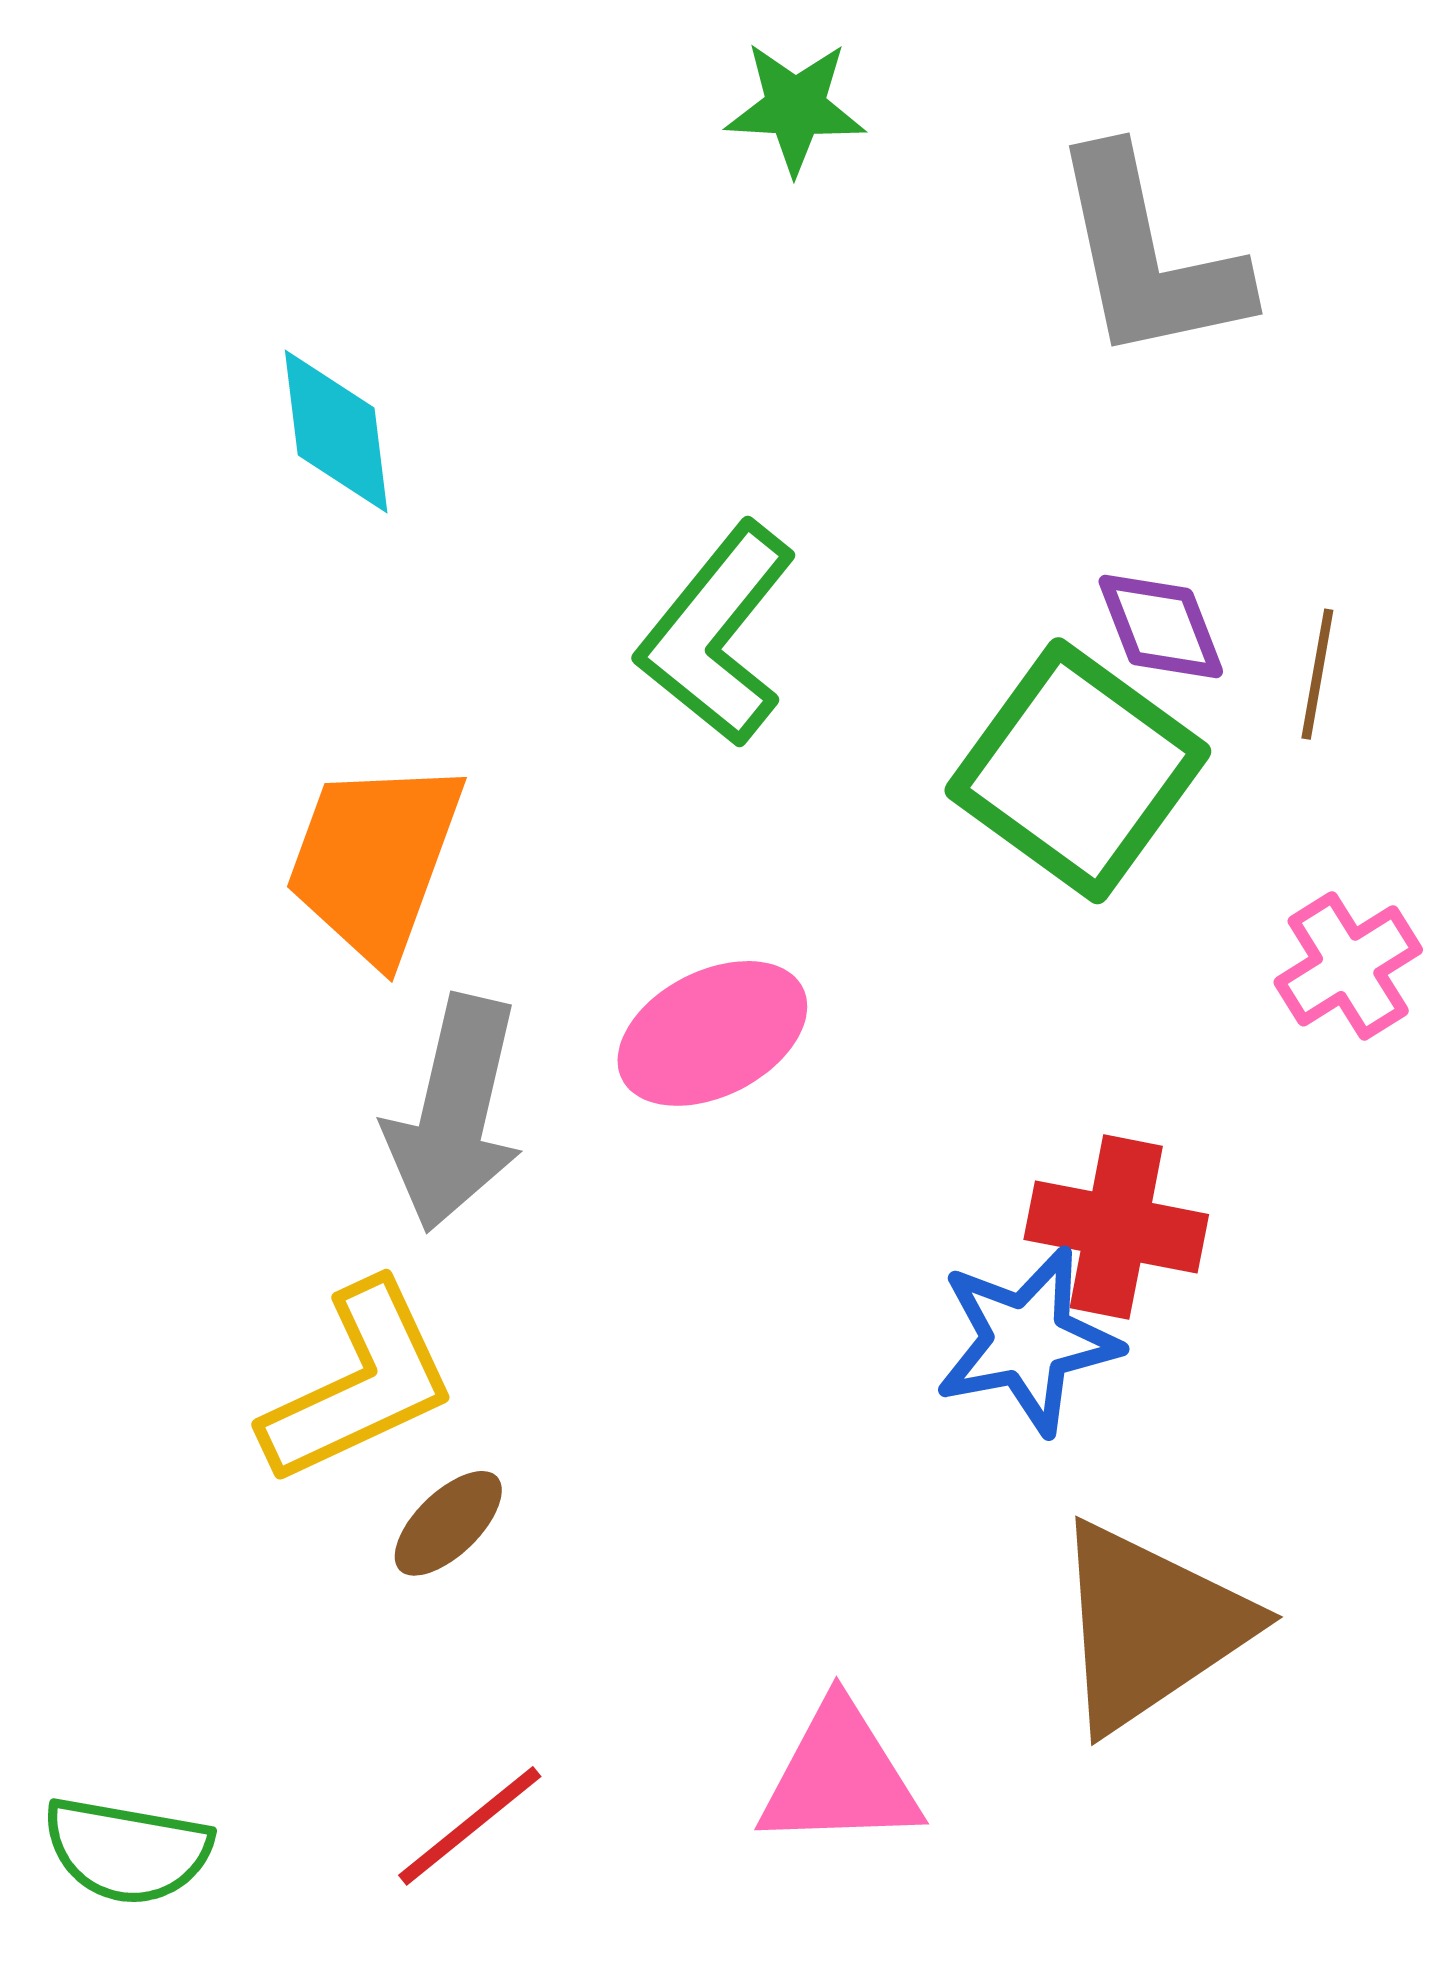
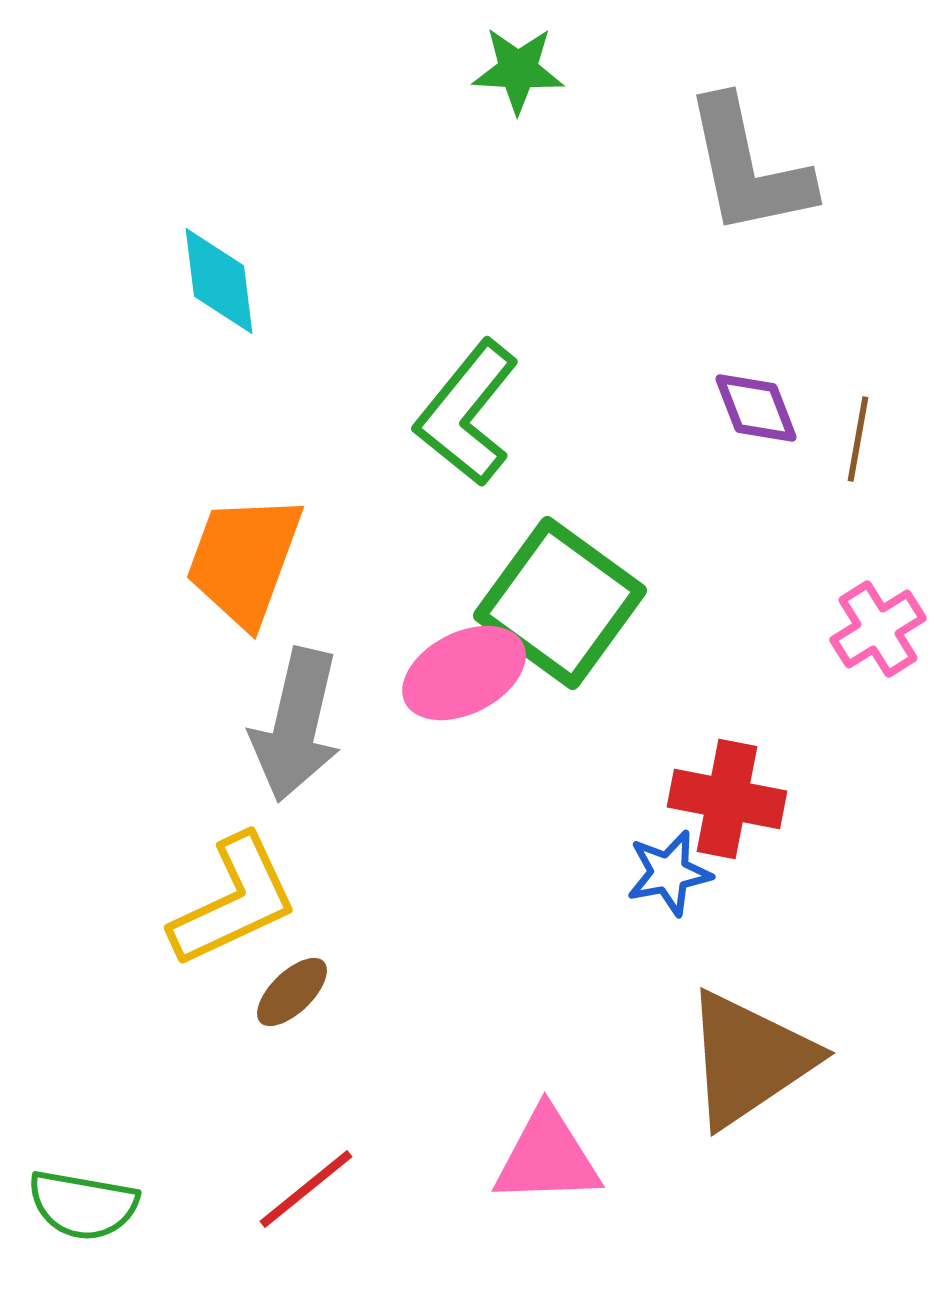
green square: (1078, 771) -> (560, 603), moved
blue star: (1027, 1341) -> (669, 873), size x0.7

